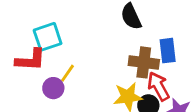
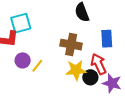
brown cross: (144, 62) -> (71, 45), moved
yellow line: (67, 73) -> (37, 66), moved

